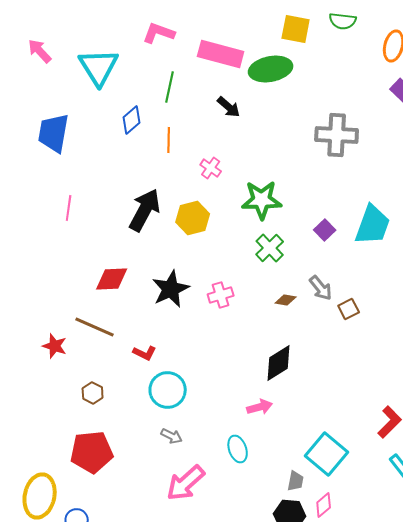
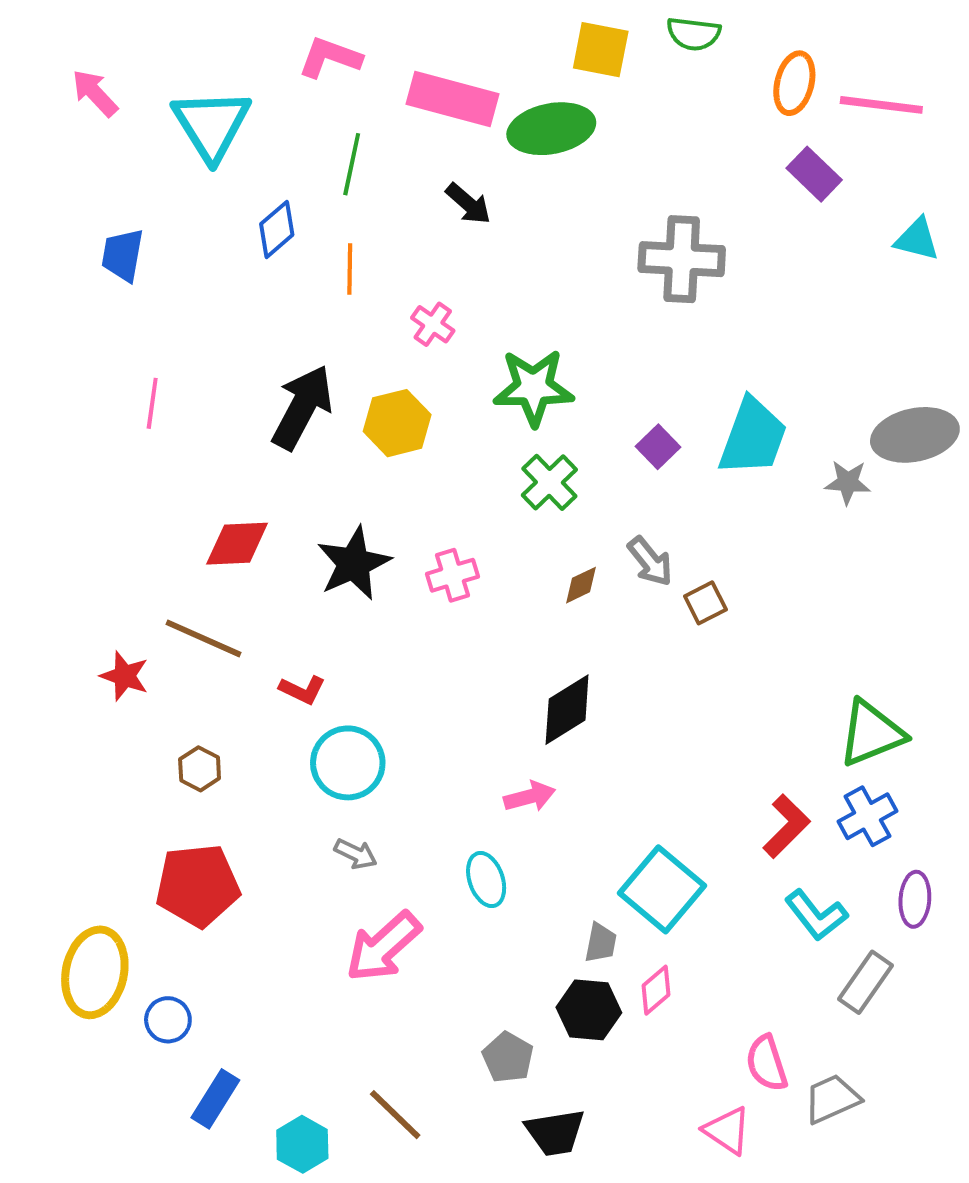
blue trapezoid: (54, 133) -> (123, 255), size x0.7
brown diamond: (286, 300) -> (581, 585), turned -35

